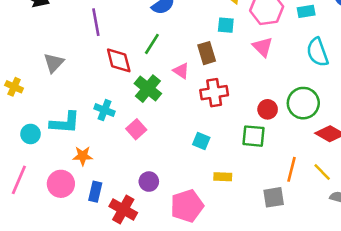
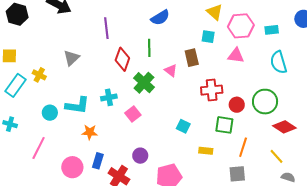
green line: (152, 44) -> (149, 48), turned -36
pink triangle: (263, 47) -> (236, 56), turned -42
red diamond: (119, 60) -> (122, 59), turned 30
red cross: (214, 93) -> (212, 90), moved
cyan cross: (104, 110) -> (109, 97), turned -35
orange line: (292, 169) -> (243, 147), moved
yellow rectangle: (223, 177) -> (206, 151), moved
pink circle: (61, 184) -> (72, 167), moved

